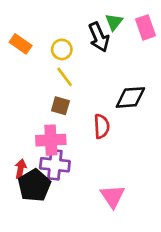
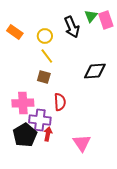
green triangle: (114, 22) -> (91, 16), moved
red semicircle: (102, 126) -> (60, 102), moved
pink cross: (51, 140) -> (23, 103), moved
red arrow: (21, 169) -> (48, 134), moved

